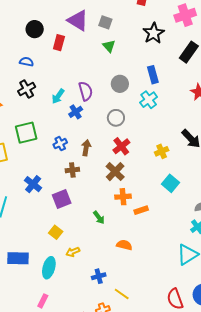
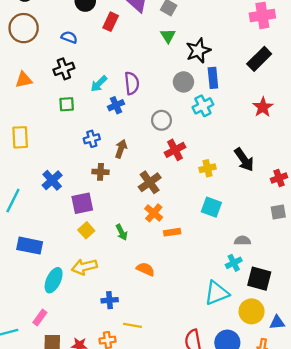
black star: (154, 33) -> (198, 51), moved
gray circle: (120, 84) -> (183, 82), moved
green square: (26, 133) -> (67, 104), moved, size x0.6
red cross: (121, 146) -> (175, 150), moved
cyan square: (170, 183) -> (211, 207), turned -30
orange cross: (123, 197) -> (154, 213), turned 35
yellow square: (56, 232) -> (86, 230), moved
yellow arrow: (73, 252) -> (84, 267), size x1.5
blue rectangle: (18, 258) -> (30, 246), moved
yellow line: (122, 294) -> (133, 325), turned -35

